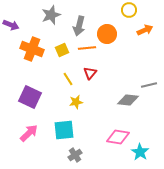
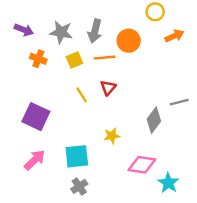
gray star: (51, 15) -> (61, 32), moved, turned 30
purple arrow: (11, 25) -> (24, 30), moved
orange cross: (32, 49) -> (38, 59), size x0.6
gray diamond: (128, 100) -> (154, 120), turned -60
yellow star: (76, 102) -> (112, 136), moved
gray cross: (75, 155) -> (79, 186), moved

